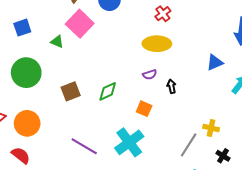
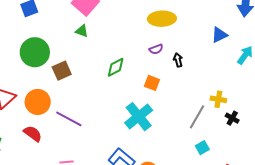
green triangle: (57, 42) -> (82, 31), moved
brown square: (71, 91) -> (62, 71), moved
purple line: (84, 146) -> (69, 119), moved
black cross: (223, 156) -> (232, 118), moved

